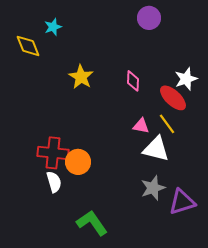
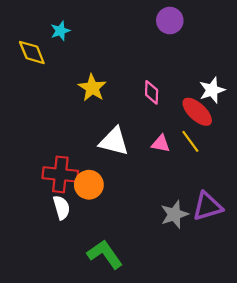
white triangle: (156, 149) -> (114, 141), moved
purple triangle: (182, 202) -> (207, 206), moved

